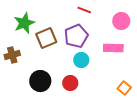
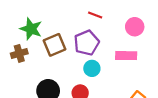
green star: (24, 23) -> (31, 29), turned -30
brown cross: (12, 55) -> (19, 53), moved

